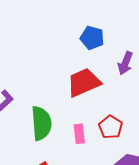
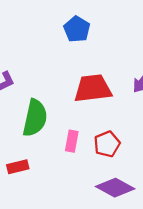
blue pentagon: (92, 38) -> (77, 29), moved

